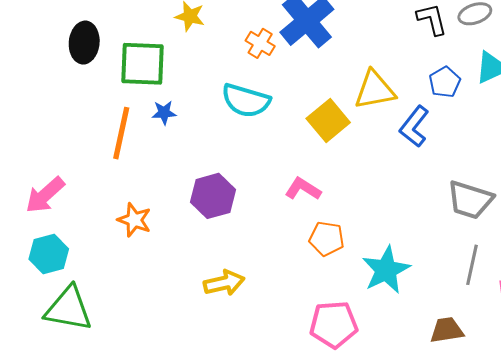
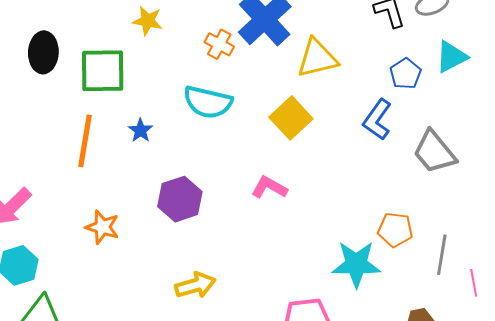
yellow triangle: (375, 90) -> (317, 58), moved
blue star: (164, 113) -> (140, 130), moved, turned -30
gray trapezoid: (470, 200) -> (434, 152), moved, turned 36
orange pentagon: (327, 239) -> (395, 230), moved
cyan star: (386, 270) -> (356, 264), turned 30

